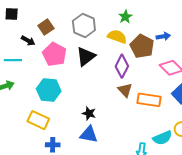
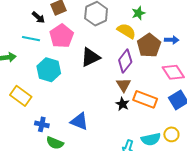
black triangle: (86, 56) -> (90, 57), moved
cyan line: (13, 60) -> (31, 39), moved
black star: (89, 113) -> (122, 104), moved
yellow rectangle: (38, 120) -> (21, 96), moved

